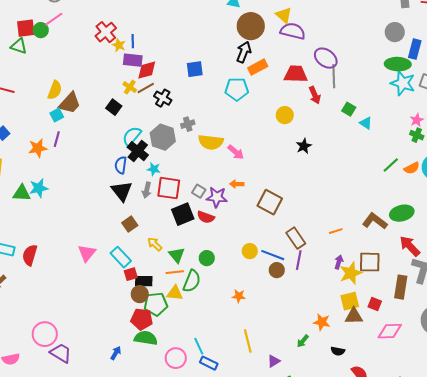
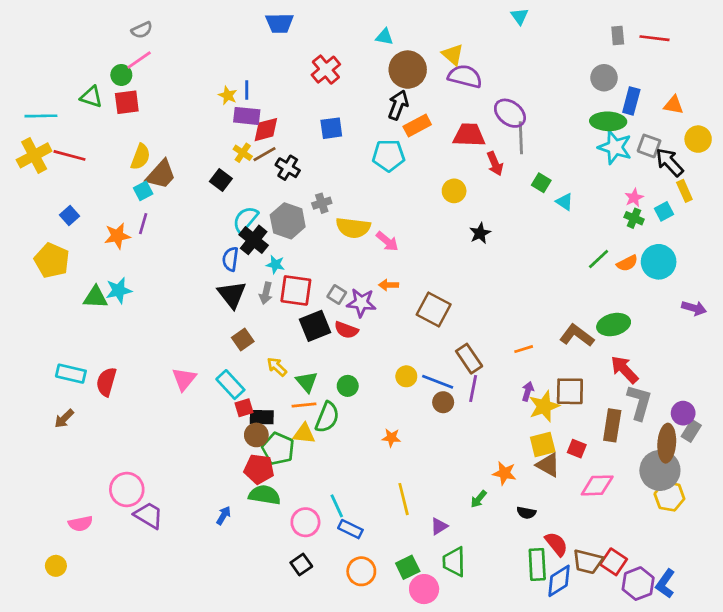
red square: (26, 28) -> (127, 102), moved
red cross: (106, 32) -> (326, 70), moved
green pentagon: (156, 304) -> (278, 449), turned 30
brown triangle: (354, 316) -> (548, 465), turned 30

